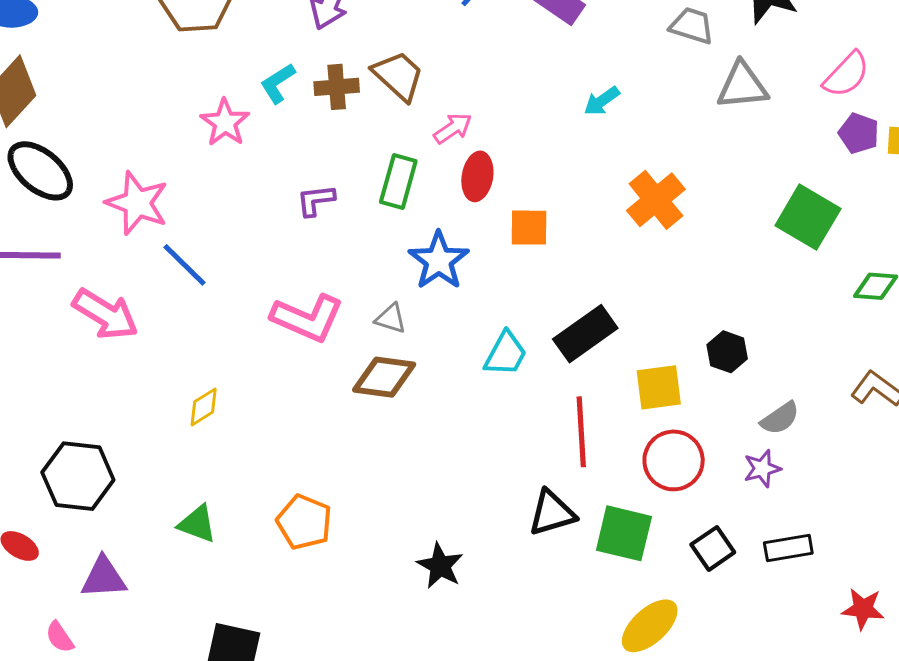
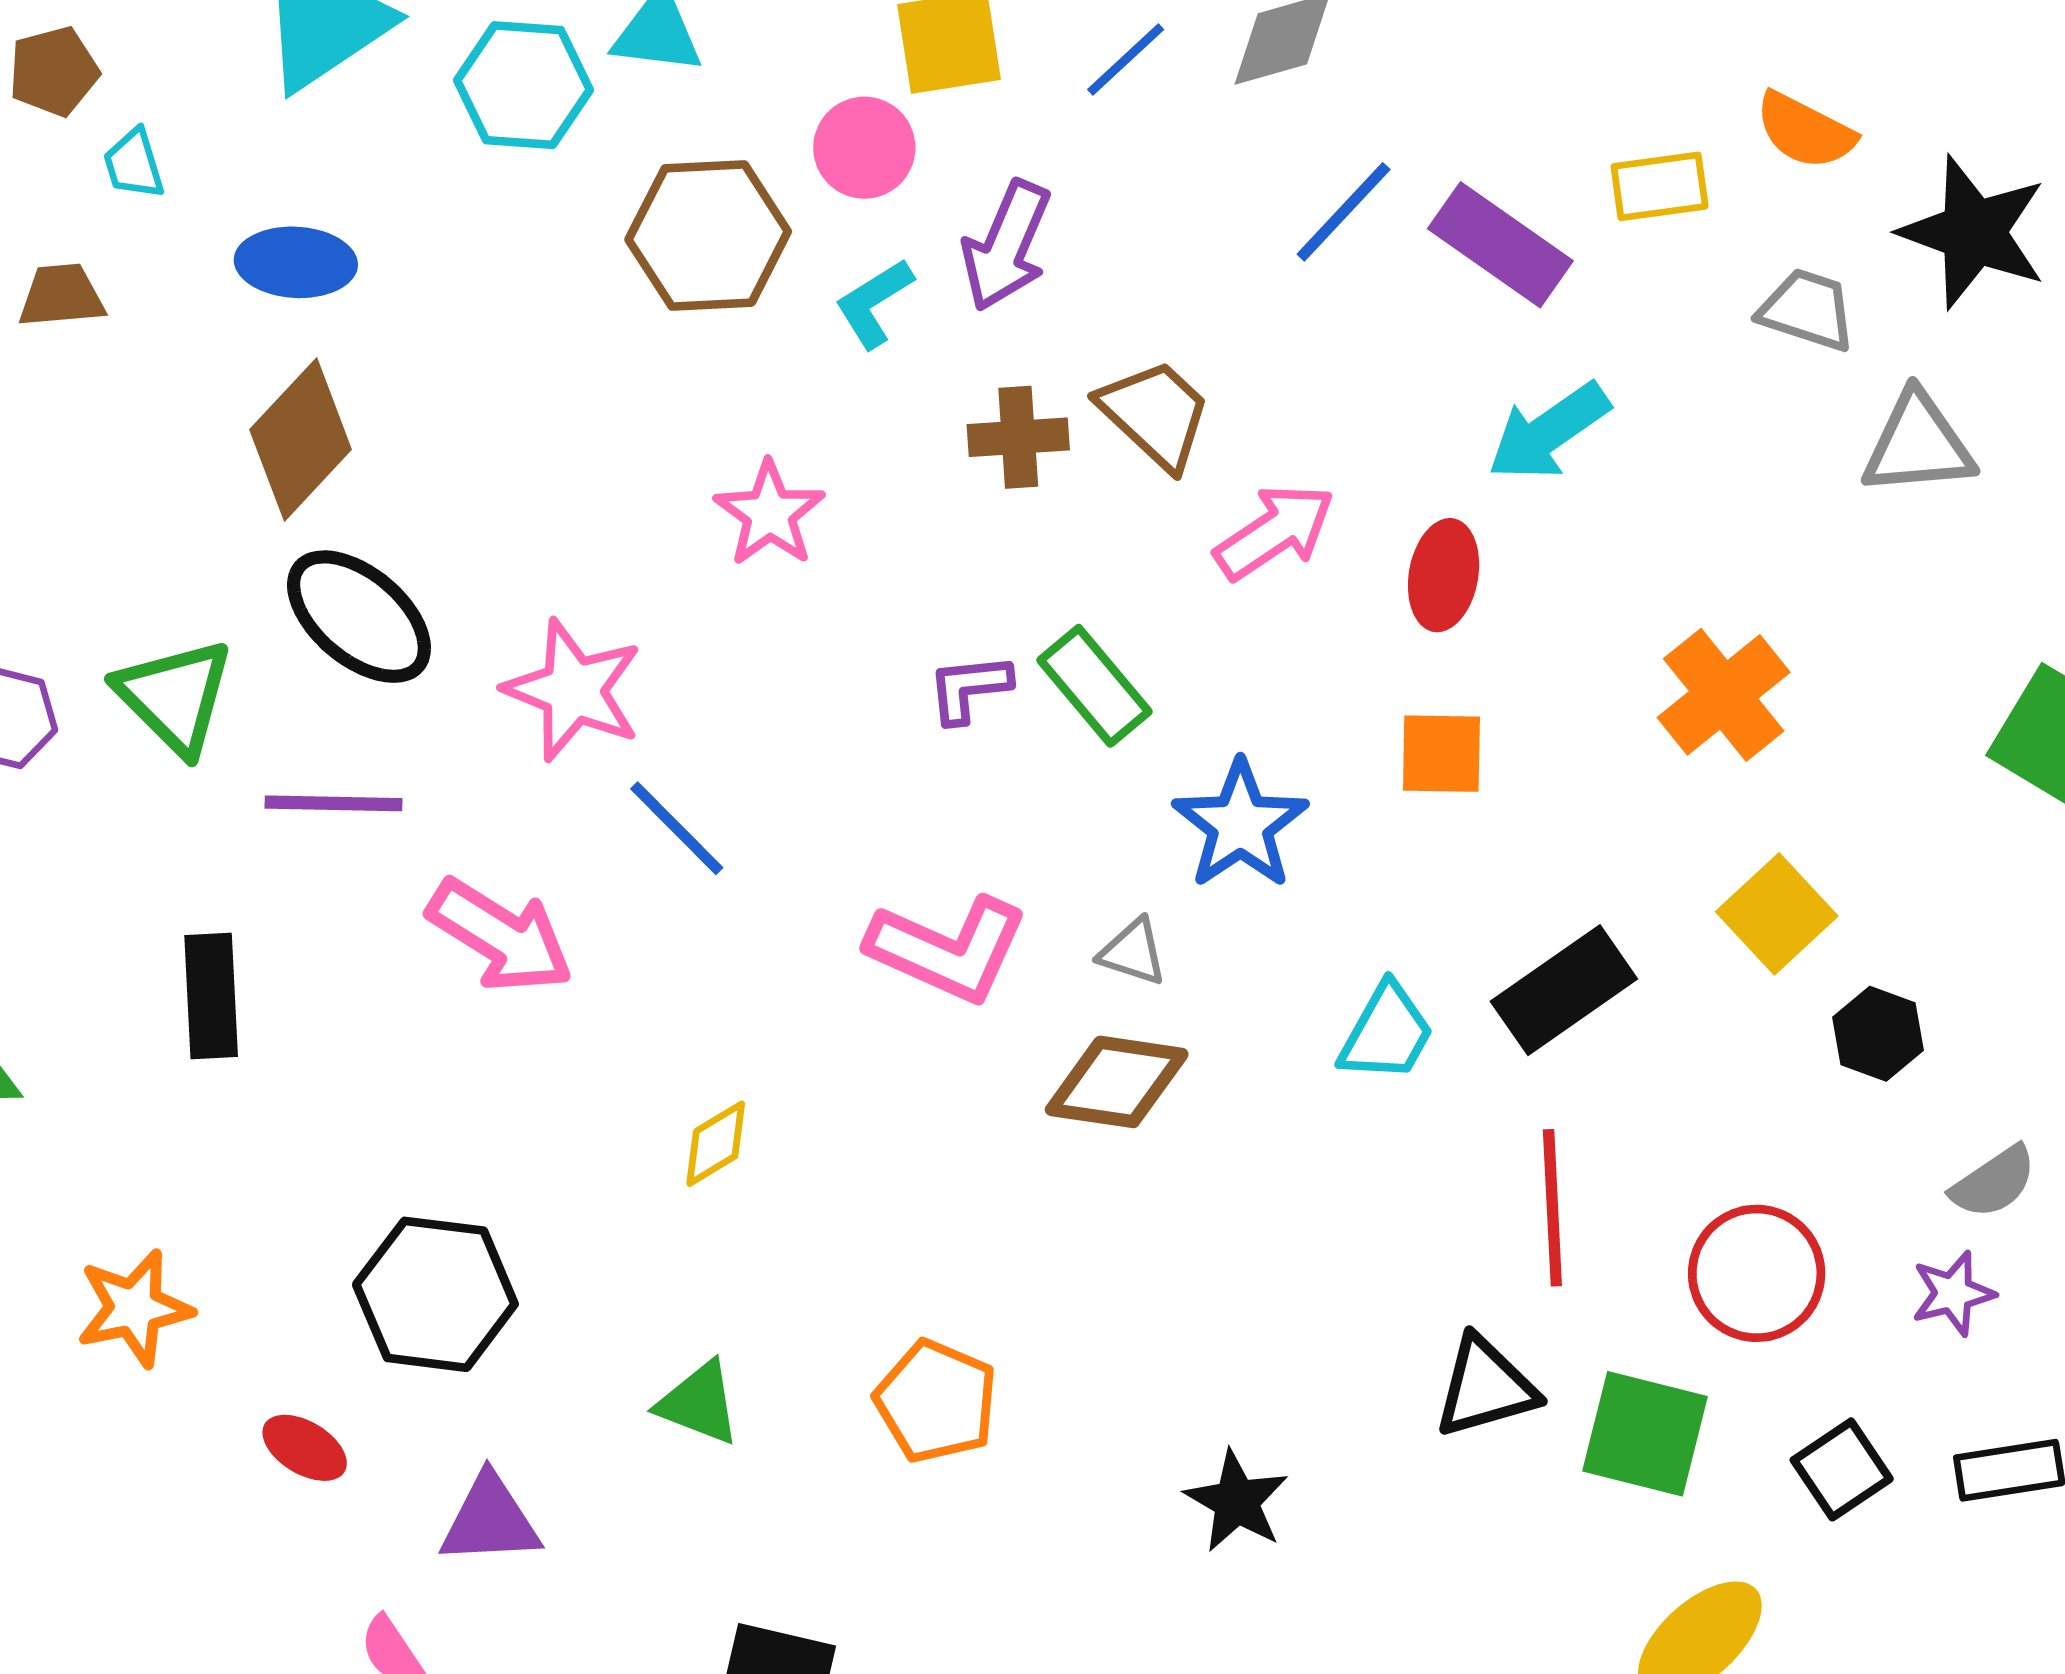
cyan L-shape: (278, 83) -> (874, 303), moved
cyan arrow: (602, 101) -> (1549, 432), moved, size x1.5
pink arrow: (453, 128) -> (1275, 532), size x1.4
red ellipse: (477, 176) -> (1444, 575), moved
green rectangle: (398, 182) -> (1095, 686), moved, turned -56
yellow square: (659, 387) -> (1777, 914), moved, turned -36

